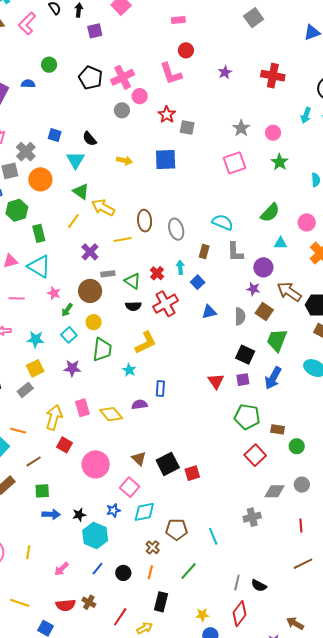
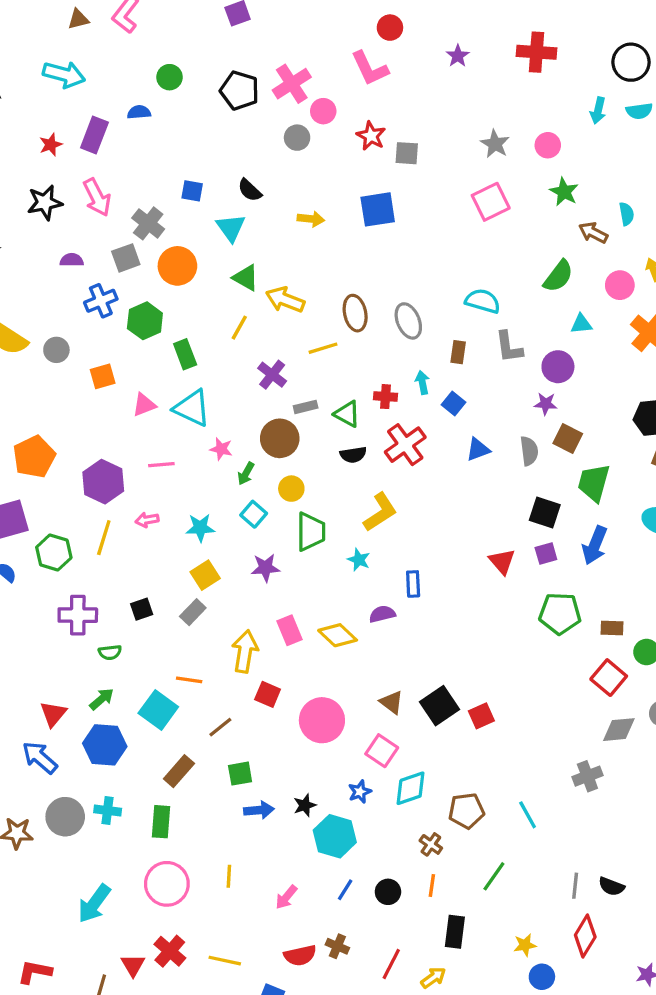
red cross: (157, 273) -> (385, 397), turned -32
brown arrow: (289, 292) -> (593, 233), moved, size x0.7
red square: (255, 455) -> (609, 678), moved

